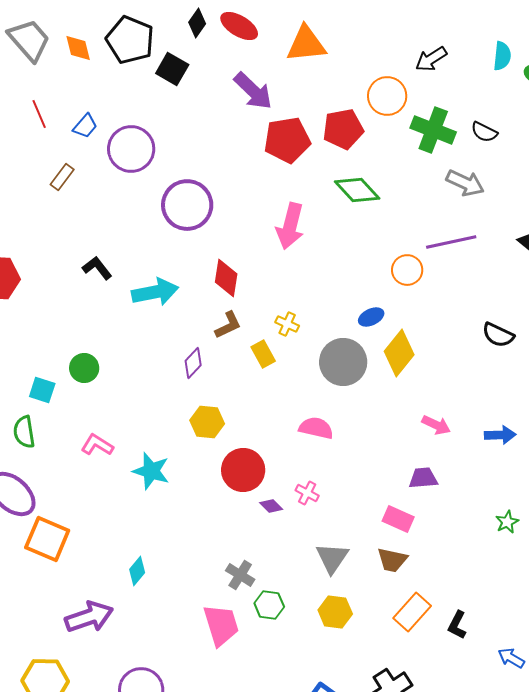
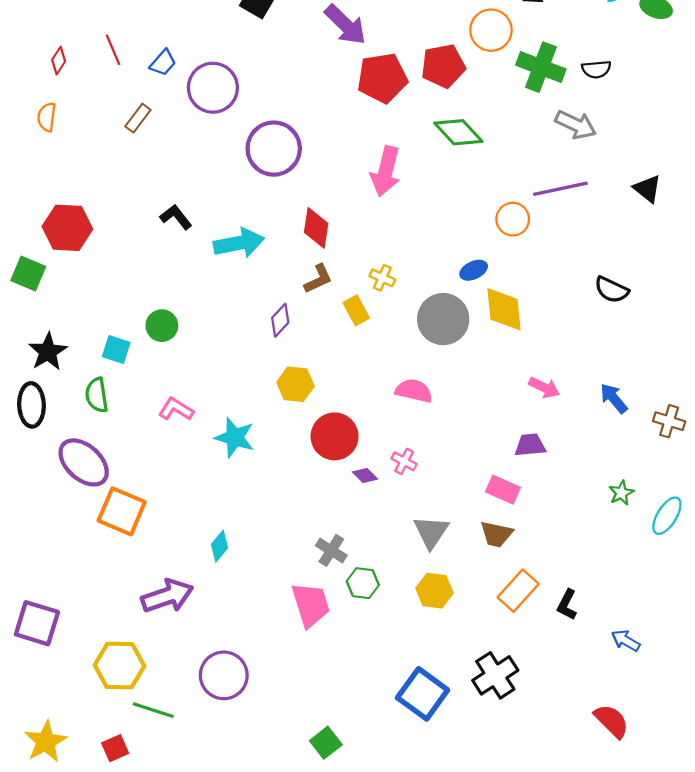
black semicircle: (484, 132) -> (596, 69), turned -32
yellow diamond: (399, 353) -> (504, 309), turned -45
blue arrow: (500, 435) -> (614, 398), turned -128

